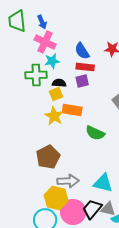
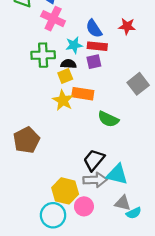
cyan star: (52, 61) -> (74, 45), moved
brown pentagon: (48, 157) -> (27, 140), moved
gray arrow: (68, 181) -> (95, 180), moved
black trapezoid: (92, 209) -> (94, 160), moved
pink circle: (73, 212) -> (84, 206), size x0.7

